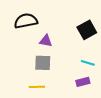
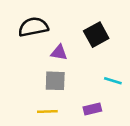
black square: (87, 30) -> (96, 35), moved
purple rectangle: (83, 82) -> (92, 109), moved

